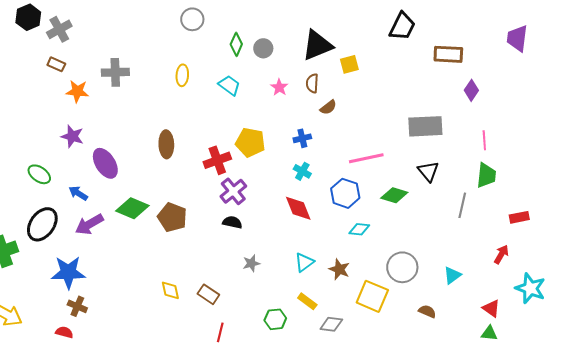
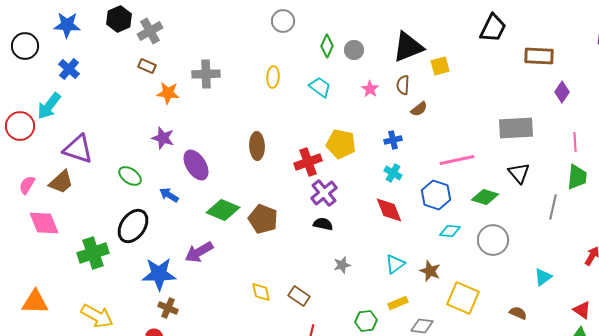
purple arrow: (89, 224) -> (199, 252), moved
gray circle: (402, 267) -> (493, 240), moved
yellow rectangle: (307, 301) -> (398, 303), turned -60

